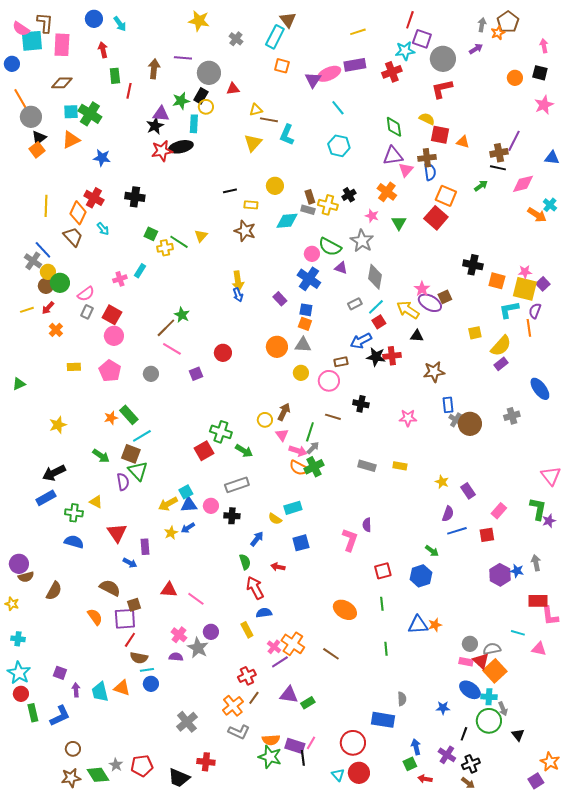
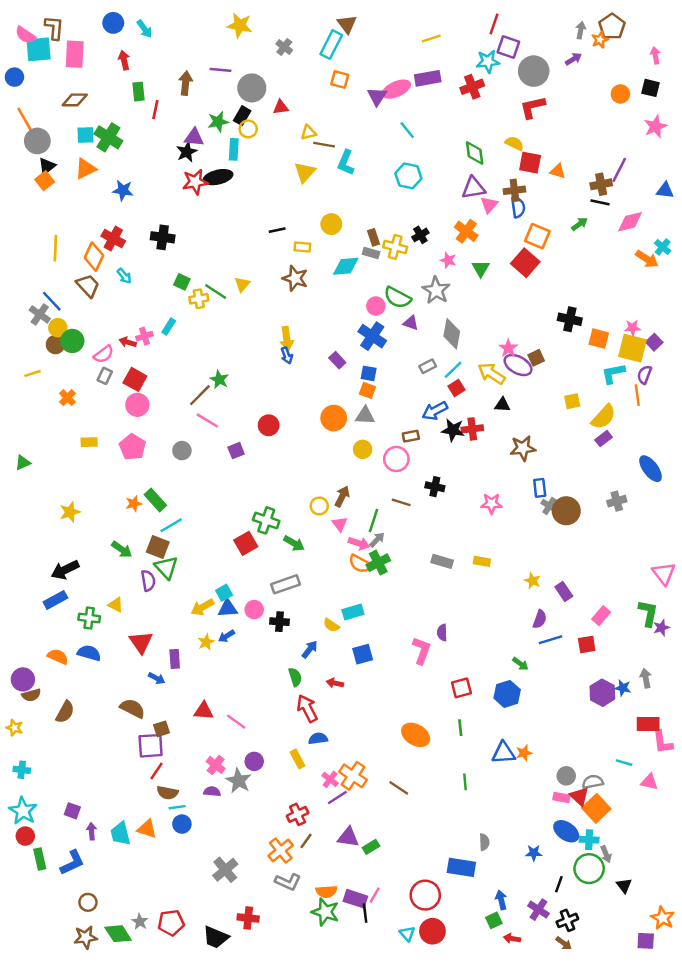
red arrow: (48, 308) -> (128, 342), moved, turned 64
orange semicircle: (95, 617) -> (58, 657), moved, turned -30
purple square: (536, 781) -> (646, 941), turned 35

